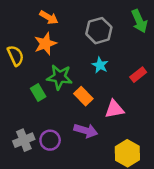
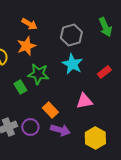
cyan star: (100, 65) -> (72, 64), size x1.5
orange rectangle: (83, 96) -> (50, 110), moved
purple arrow: (86, 131) -> (60, 130), moved

